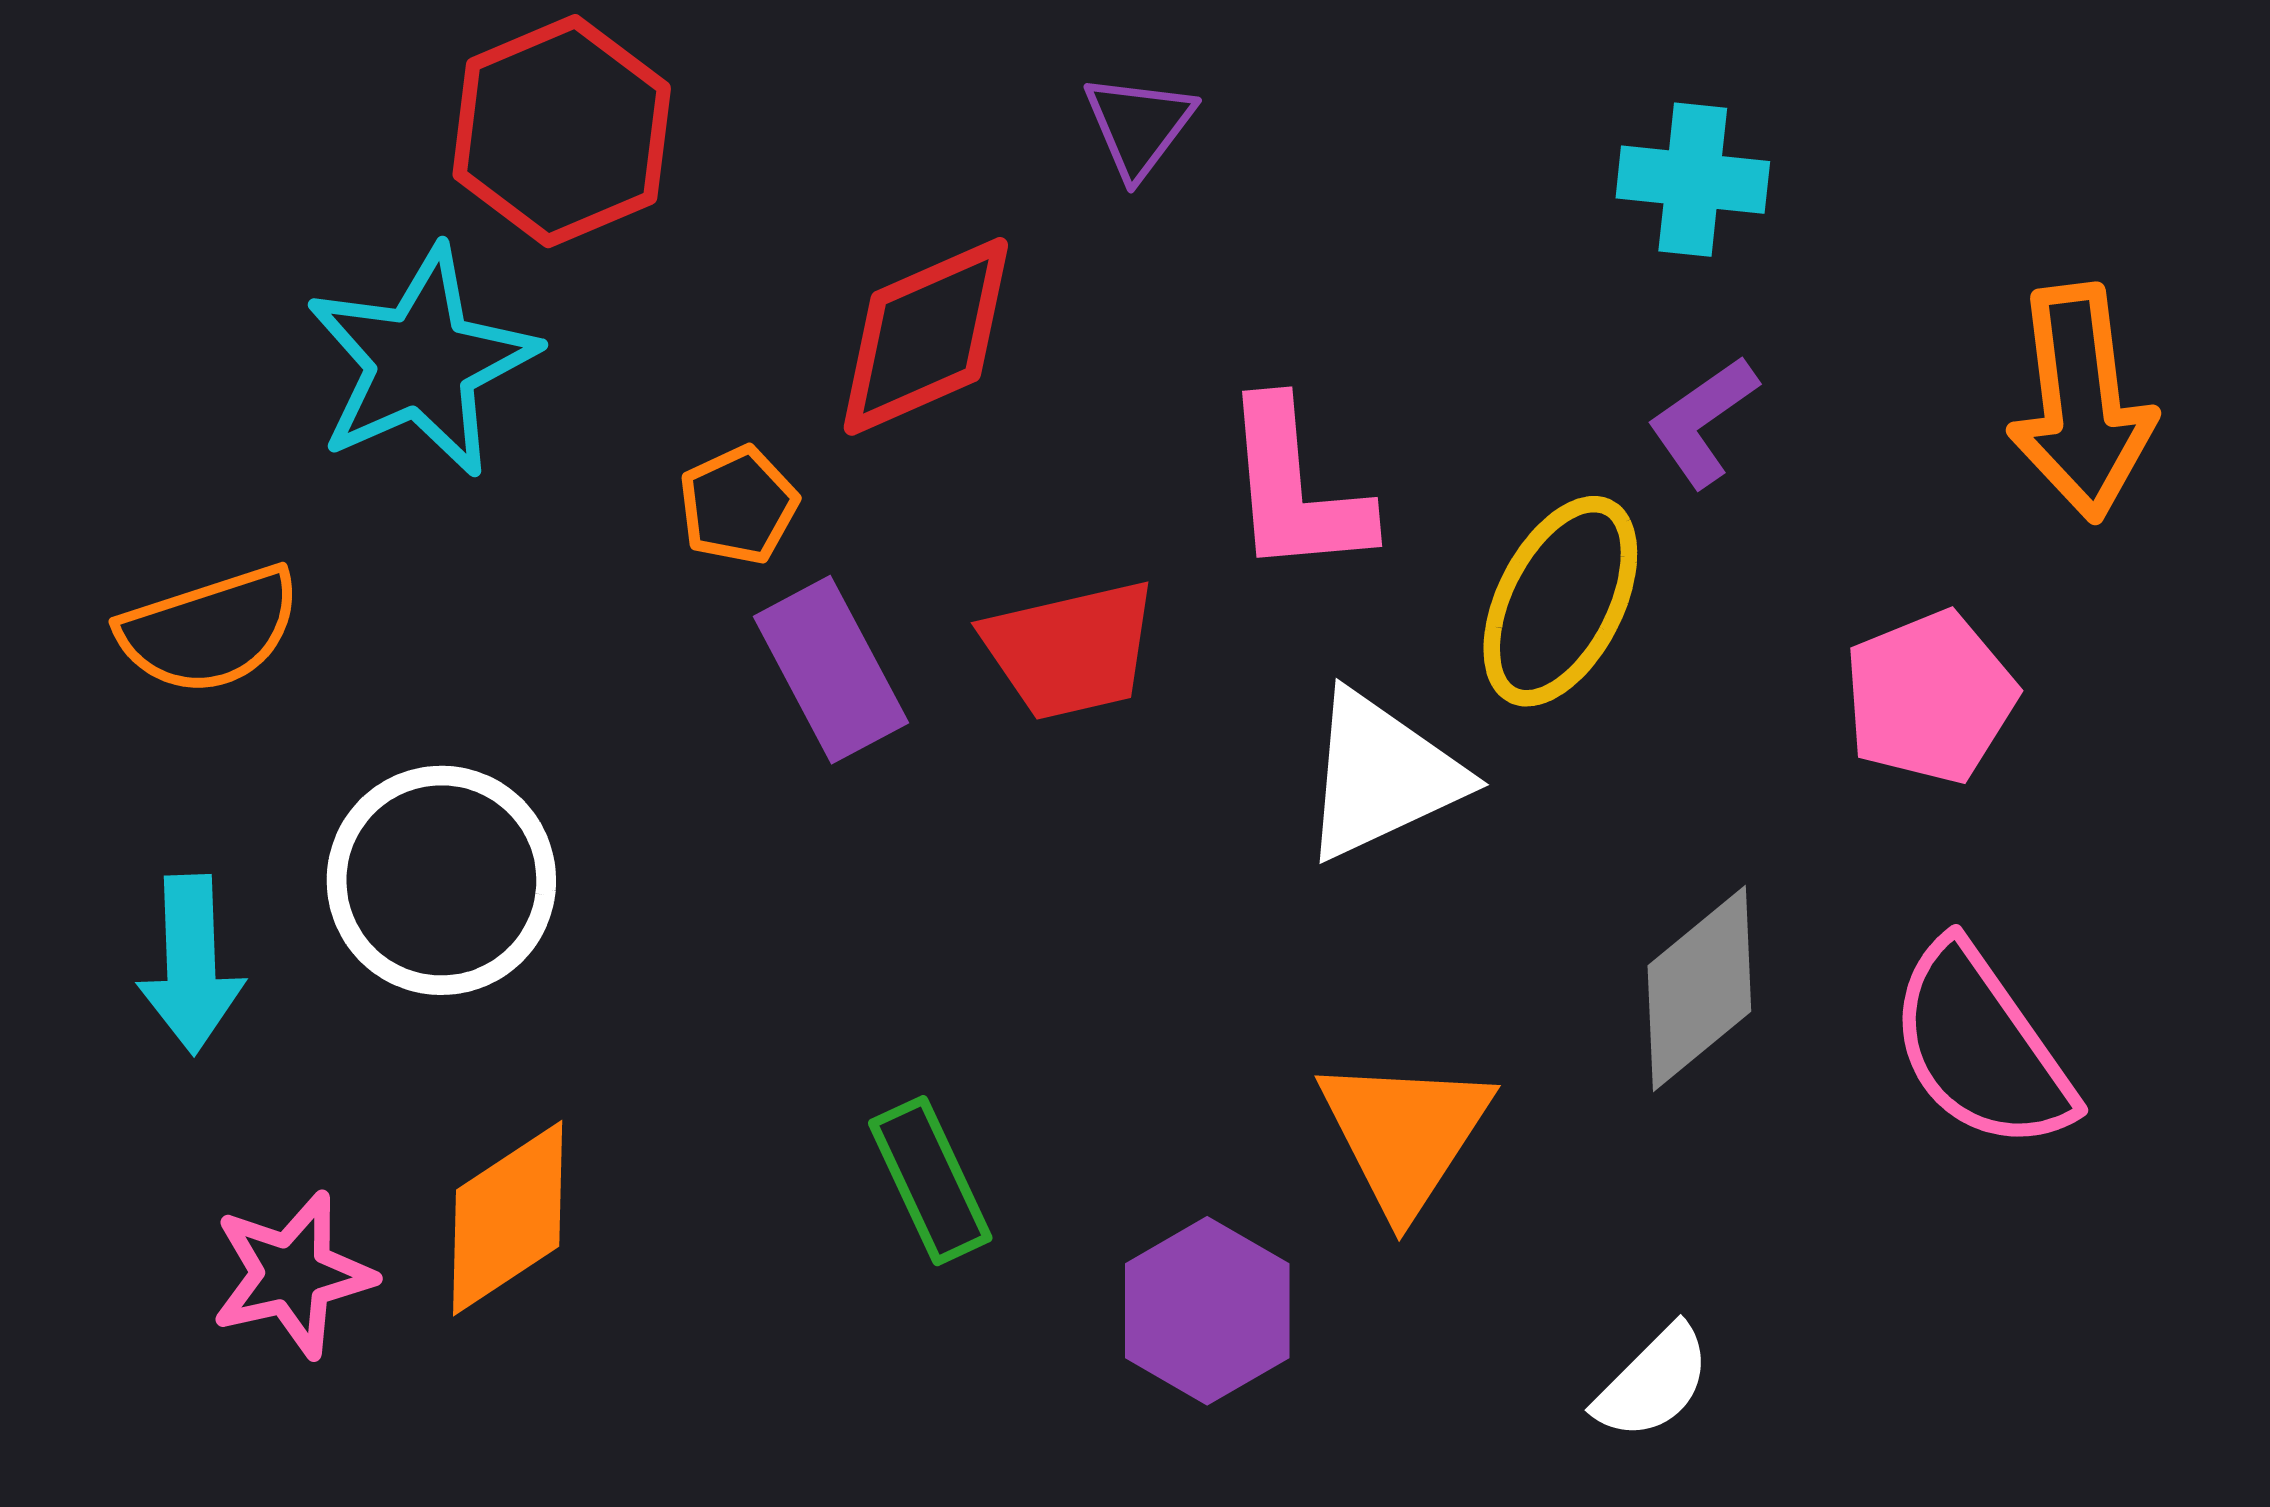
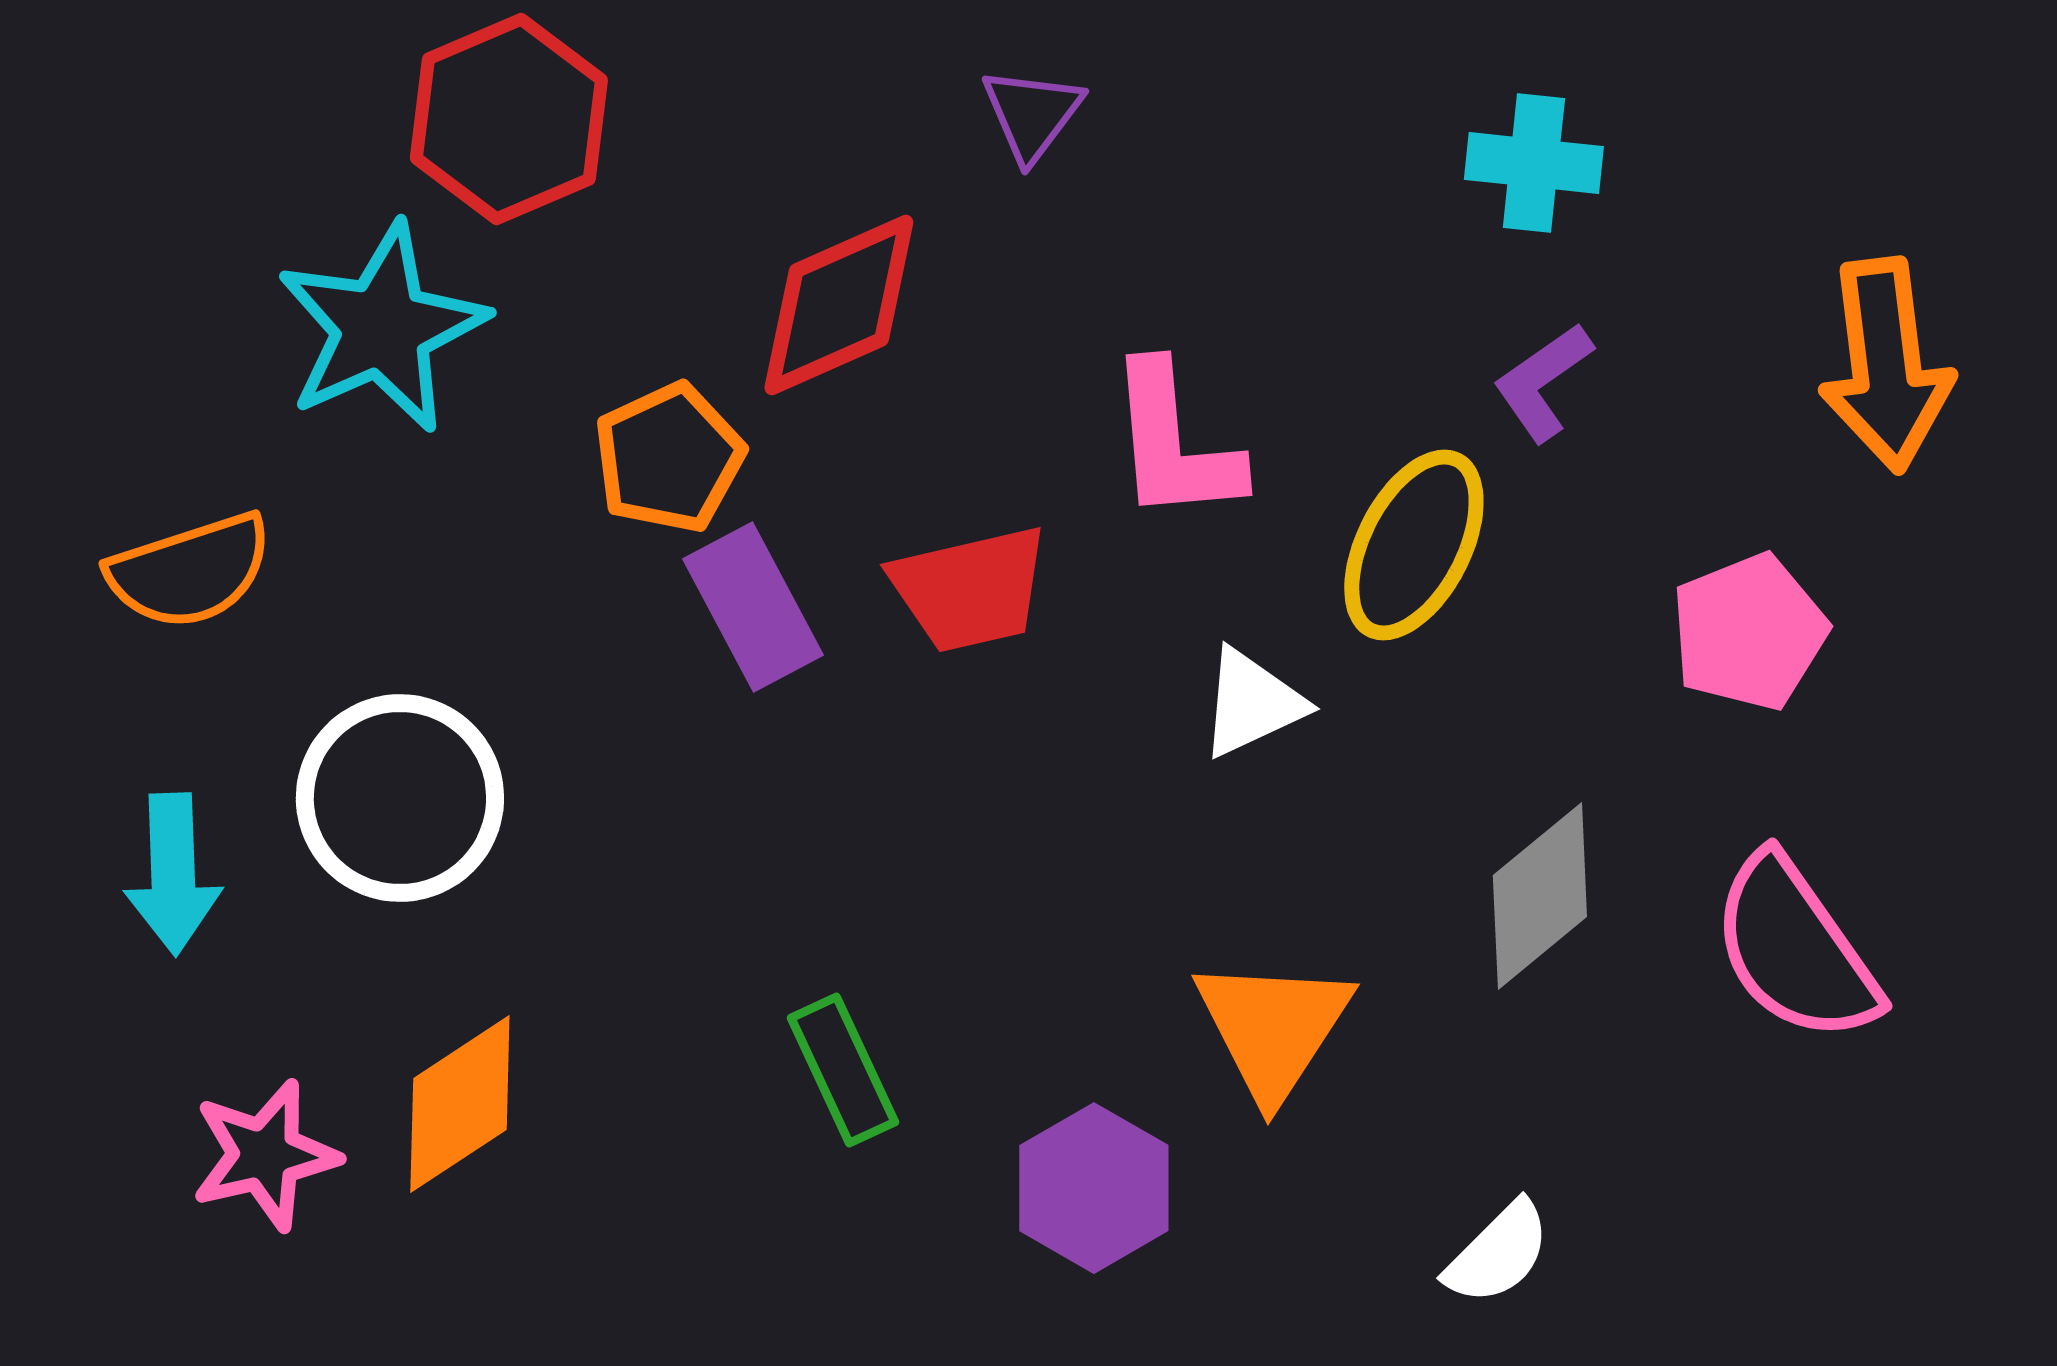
orange pentagon: (738, 505) -> (669, 458), size x1.4
white triangle: (1382, 776) -> (1252, 703), size x0.7

